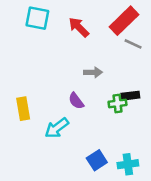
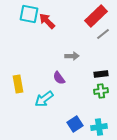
red arrow: (79, 27) -> (47, 21), moved
gray line: (133, 44) -> (103, 34), turned -64
green cross: (118, 103) -> (101, 91), moved

